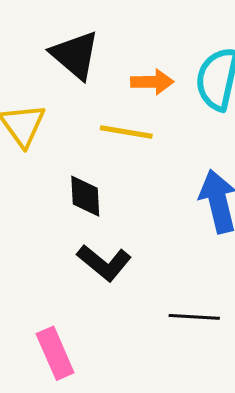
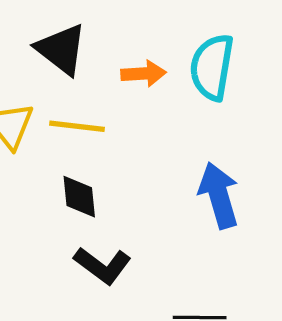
yellow line: (126, 132) -> (77, 126), moved

